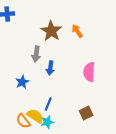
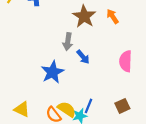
blue arrow: (50, 68) -> (83, 57), turned -48
blue star: (22, 82) -> (52, 72), size x1.5
blue line: (48, 104) -> (88, 106), moved

